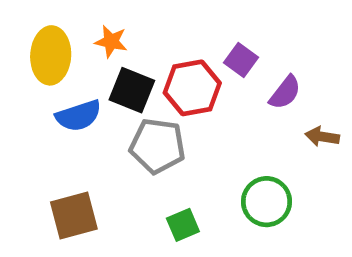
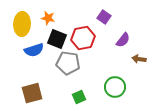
purple square: (241, 60) -> (104, 17), moved

